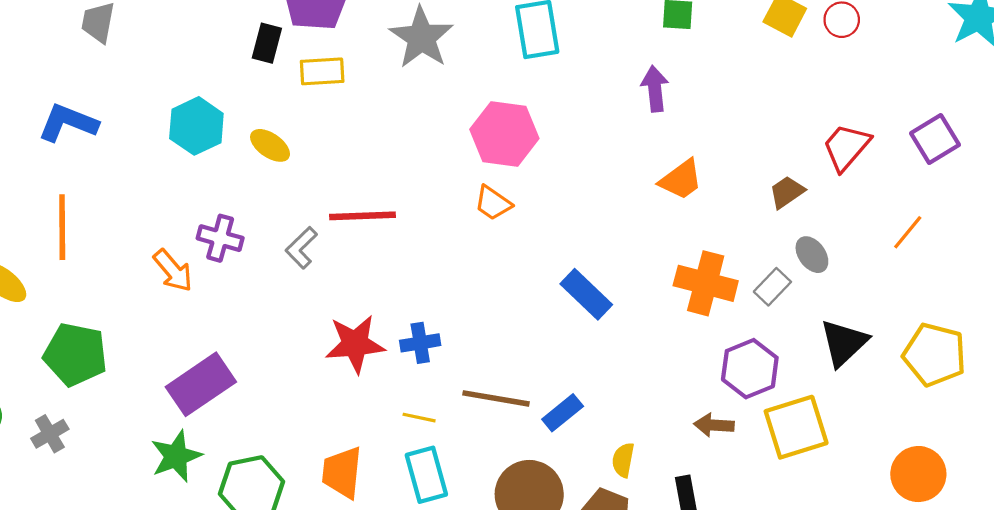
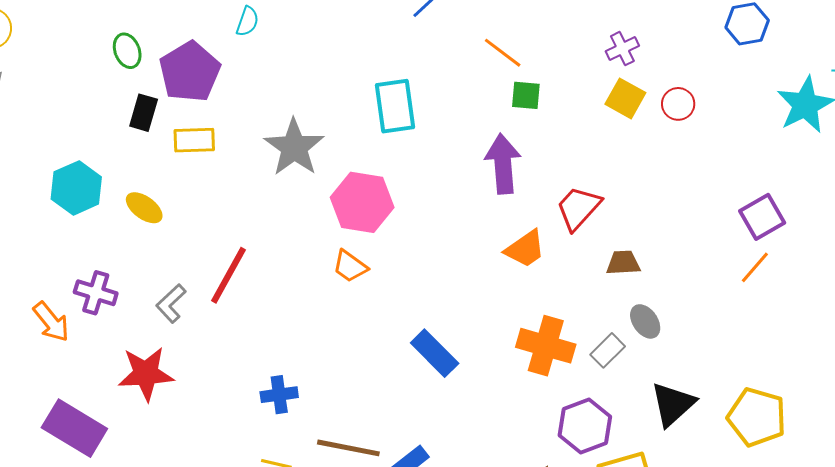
gray star: (421, 38) -> (294, 147), moved
purple arrow: (655, 89) -> (503, 164), size x1.4
red trapezoid: (846, 147) -> (578, 208), moved
brown trapezoid: (787, 192) -> (623, 263), turned 30
red line: (363, 216) -> (229, 275), turned -60
orange line: (908, 232) -> (755, 267), moved
red star: (355, 344) -> (146, 374), moved
purple rectangle: (201, 384) -> (74, 428), turned 64

